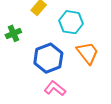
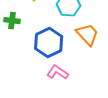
green cross: (13, 33) -> (12, 21), turned 35

